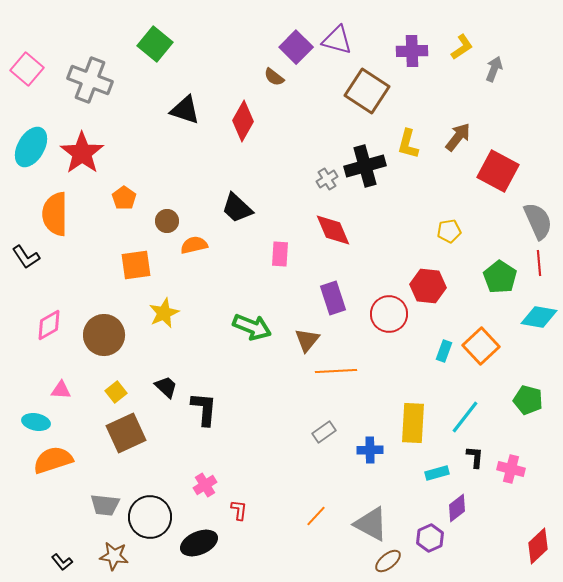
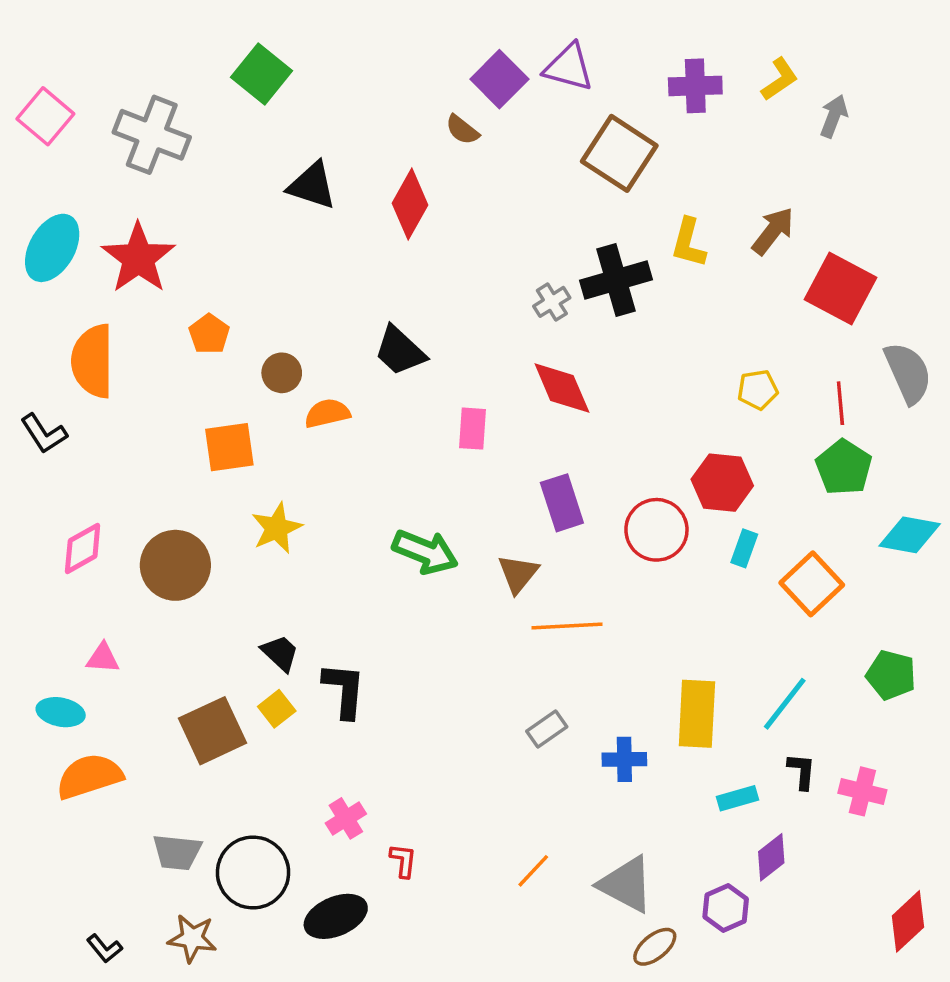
red line: (539, 263) -> (840, 403), moved
cyan rectangle: (444, 351) -> (744, 548), moved
yellow square: (116, 392) -> (277, 709), moved

